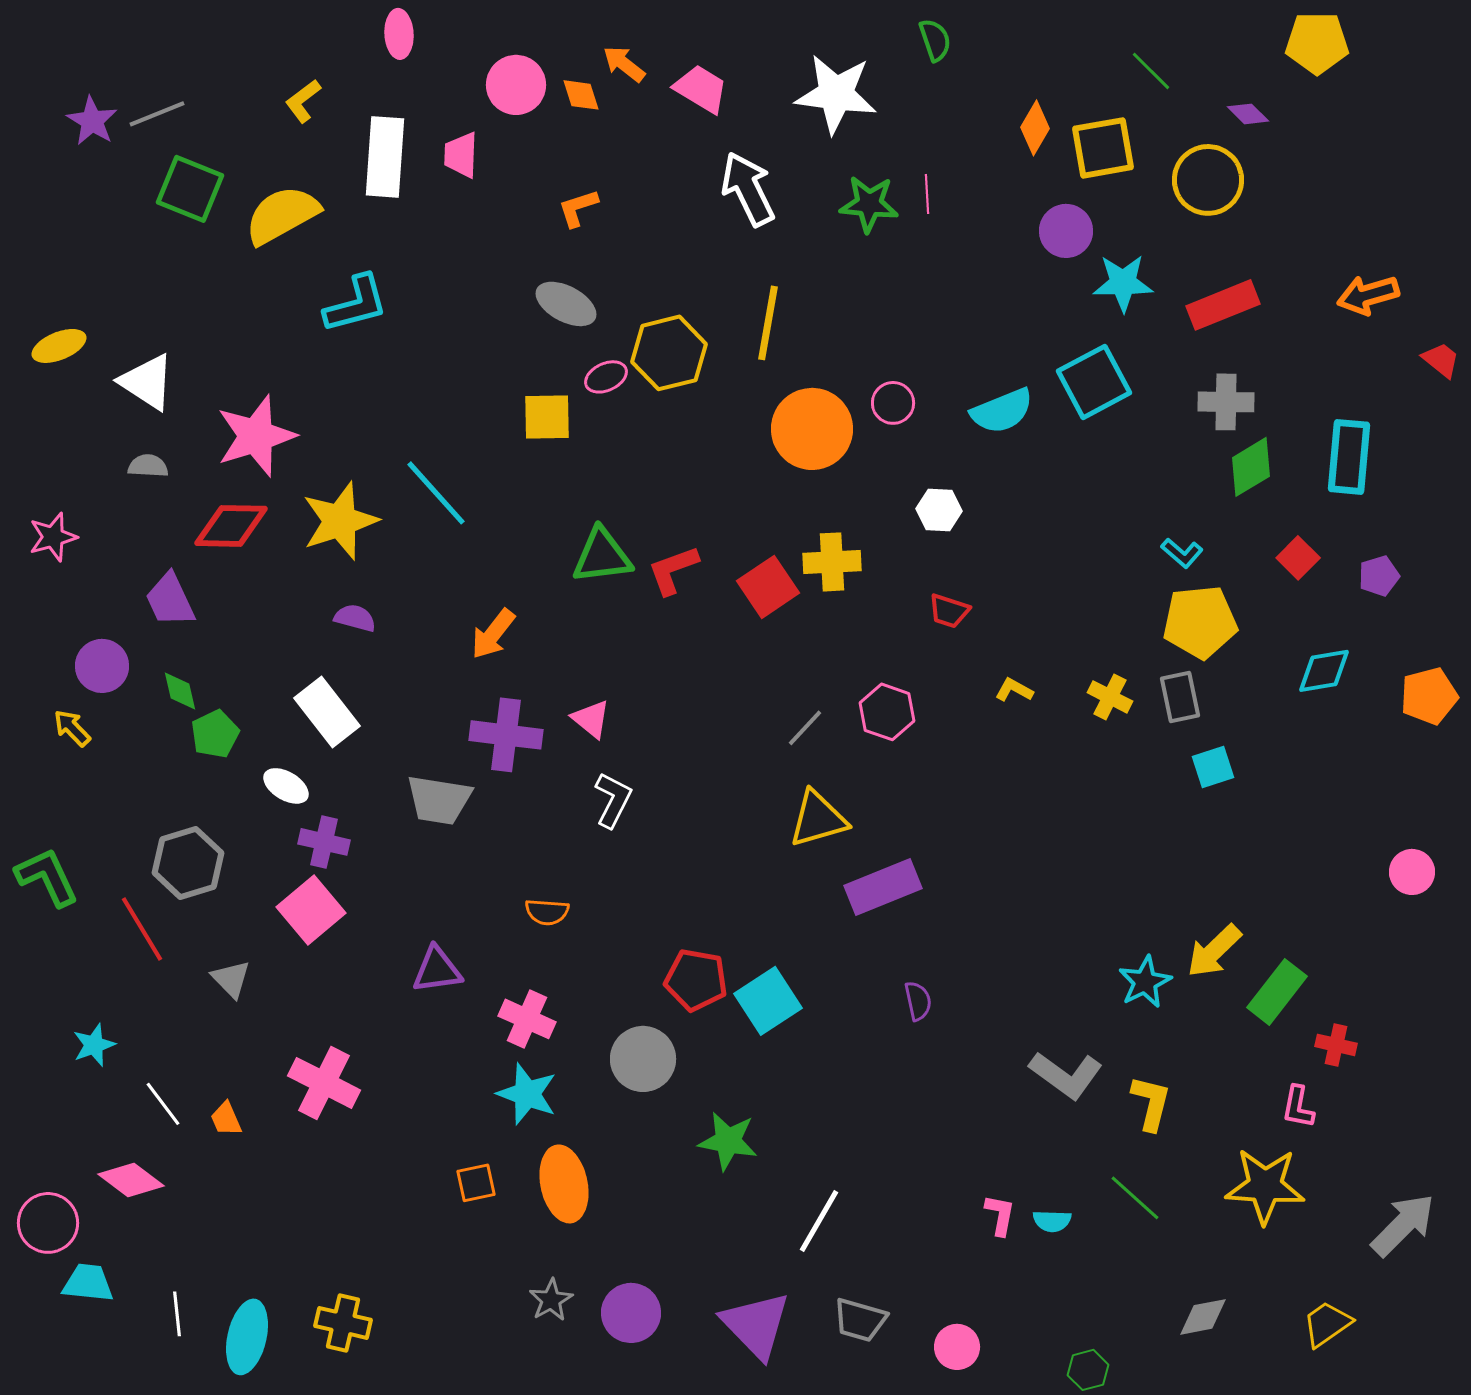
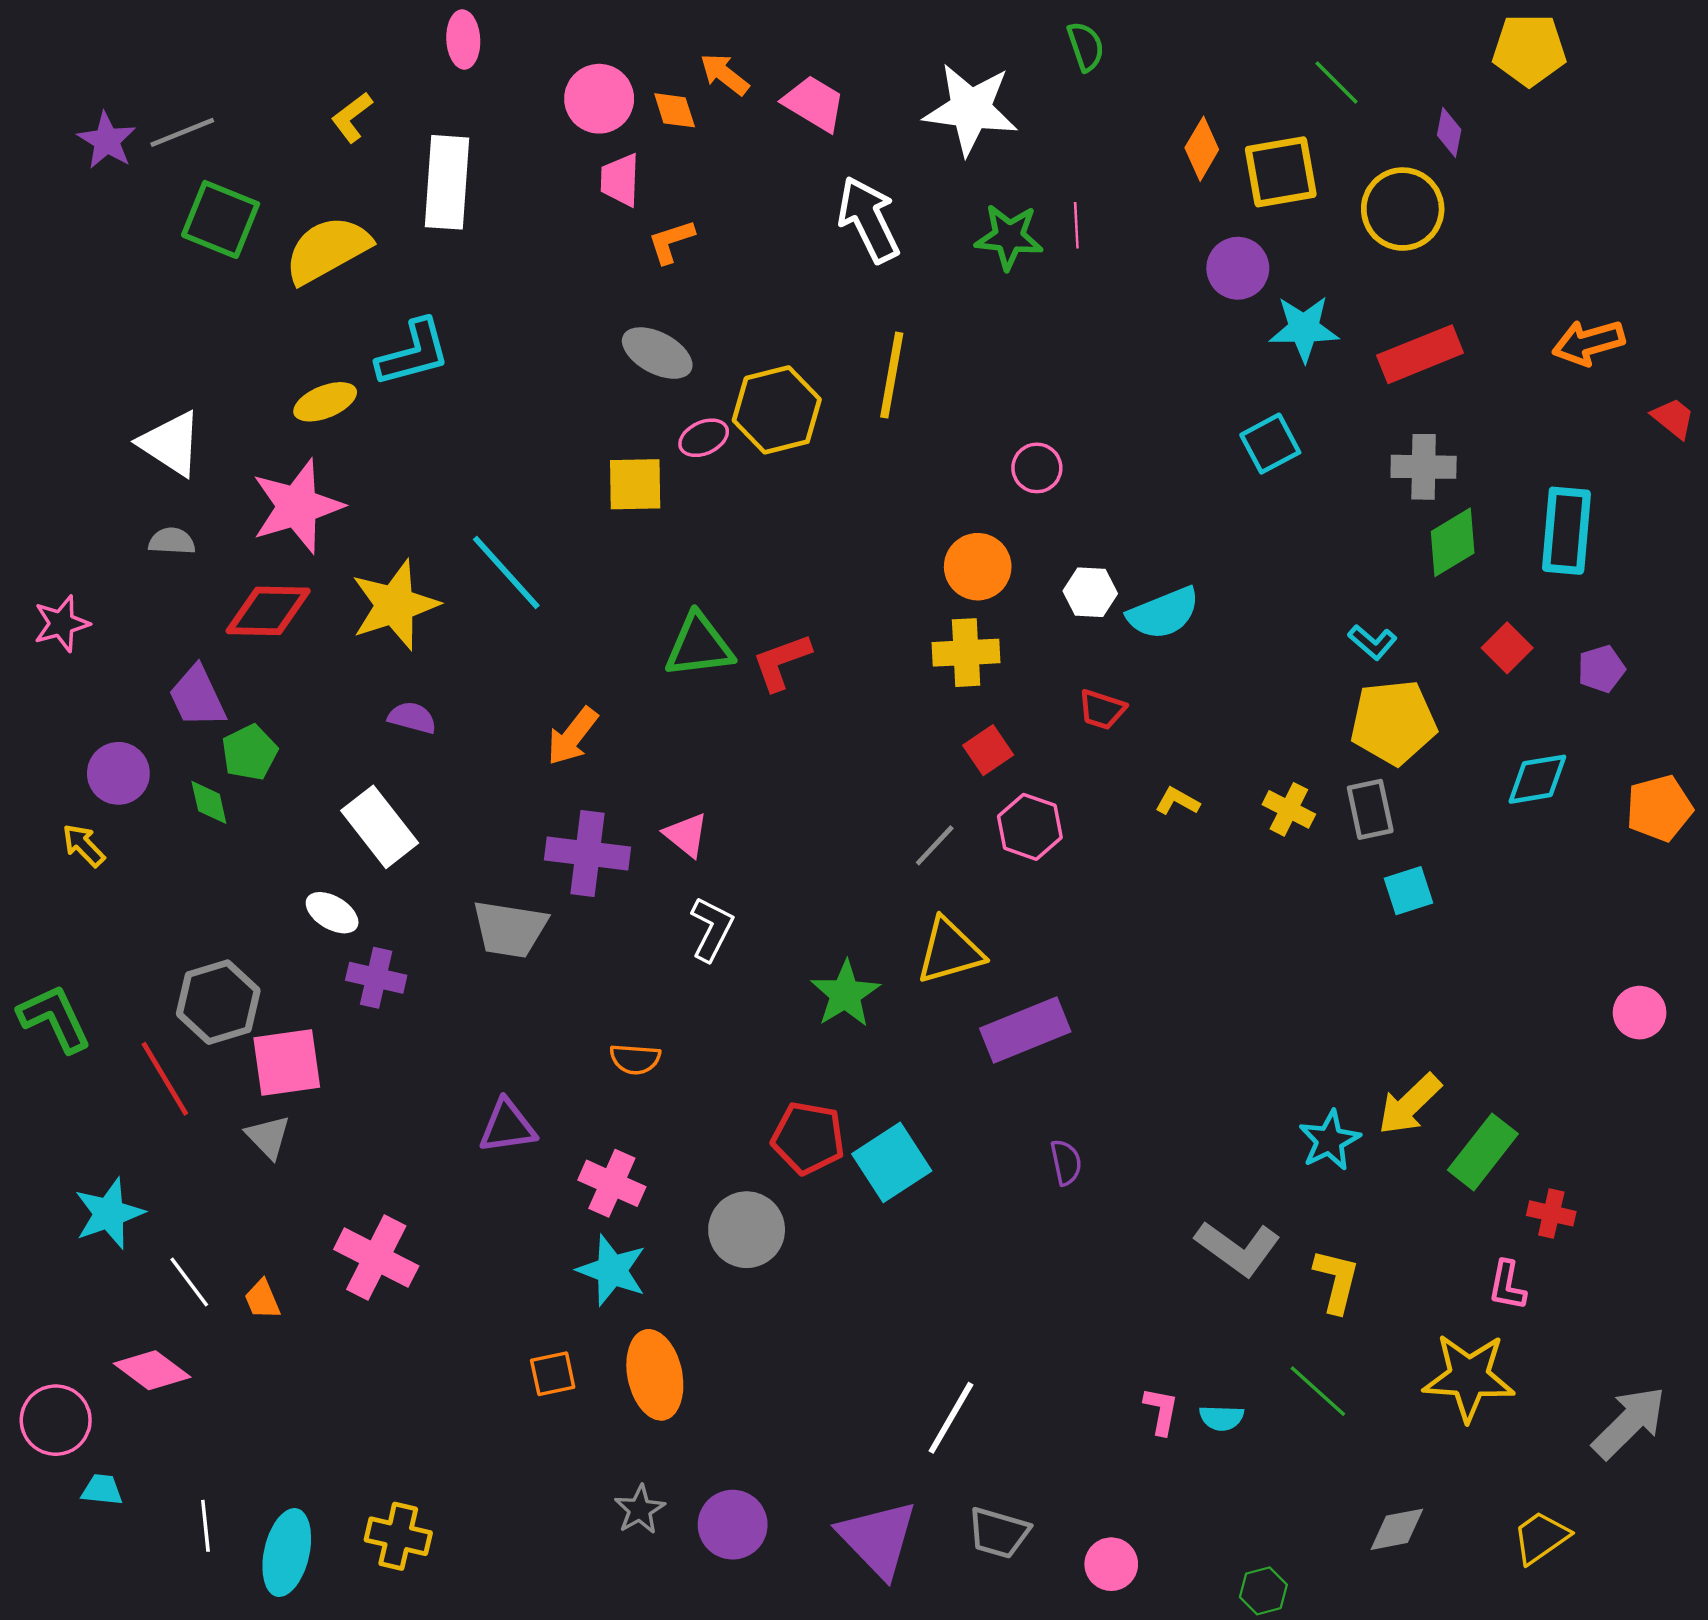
purple diamond: (1248, 114) -> (1449, 132), turned 57
pink trapezoid: (461, 155) -> (620, 180), moved
yellow ellipse: (59, 346) -> (325, 402), moved
cyan square: (1094, 382) -> (1270, 444), size x0.7
cyan semicircle: (1002, 411) -> (1163, 613), moved
orange circle: (812, 429) -> (978, 567), moved, size x0.7
red square: (768, 587) -> (988, 750), moved, size x0.7
green pentagon: (215, 734) -> (250, 752), moved
pink square: (311, 910) -> (287, 1063), moved, turned 32
cyan star: (94, 1045) -> (109, 1213), size x1.4
green star: (728, 1141) -> (845, 994), moved, turned 30
cyan trapezoid: (88, 1283) -> (102, 1490), size x0.7

